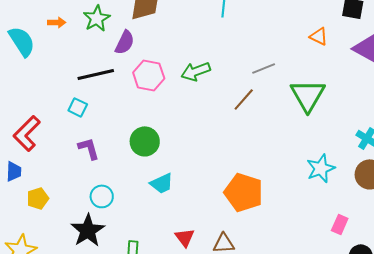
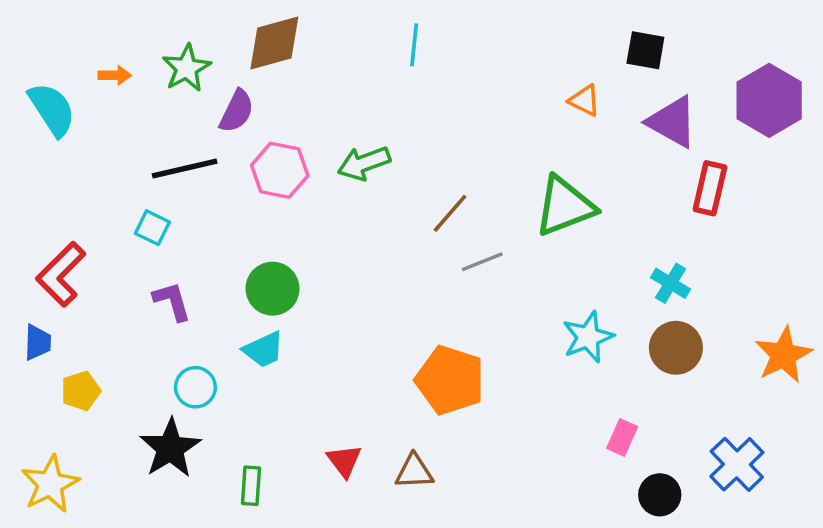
gray line: (264, 68) -> (482, 262), moved
green triangle: (308, 95) -> (565, 206), turned 39
cyan trapezoid: (162, 183) -> (264, 350), moved

